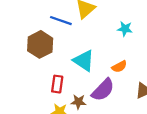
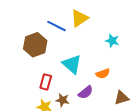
purple semicircle: (103, 90) -> (86, 92), size x0.7

